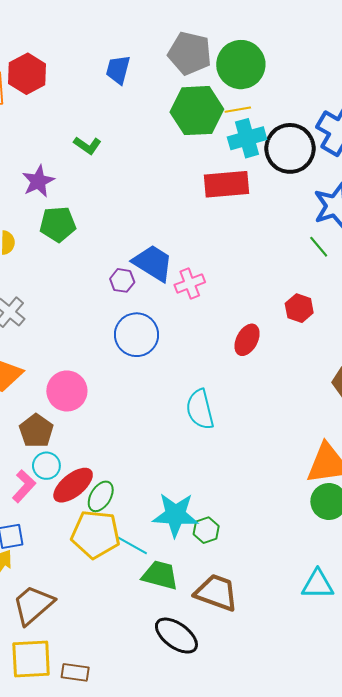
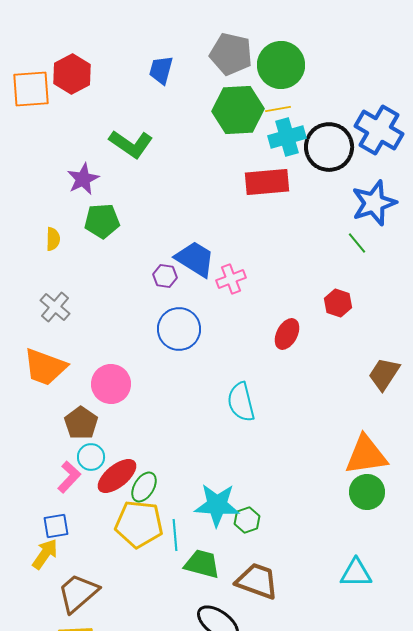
green L-shape: (87, 145) -> (131, 144), size x1.6
cyan line: (132, 545) -> (175, 535), turned 56

